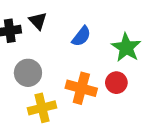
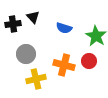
blue semicircle: (81, 36) -> (64, 28), turned 70

